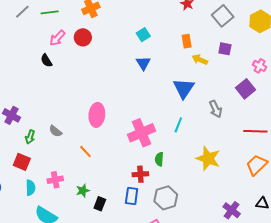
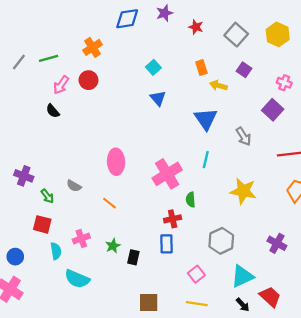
purple square: (225, 49) -> (244, 70), turned 32
green arrow: (30, 137) -> (47, 196), turned -48
gray hexagon: (166, 198) -> (221, 241), moved

